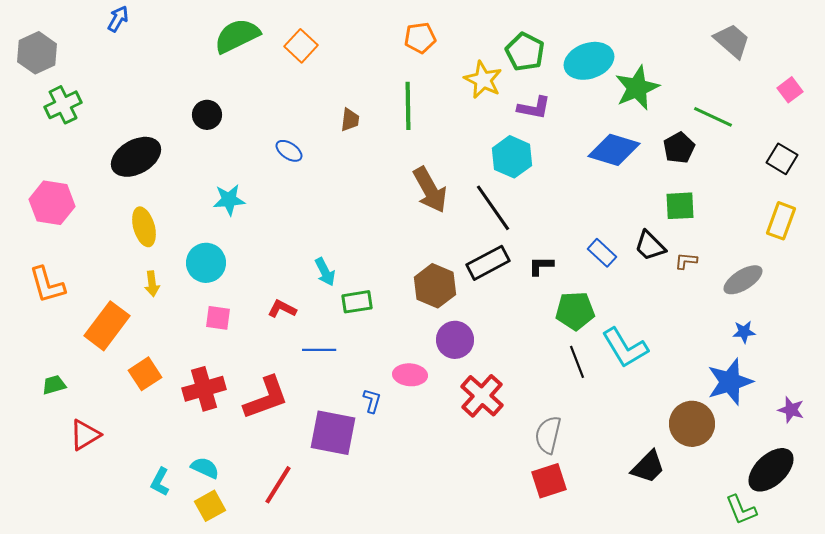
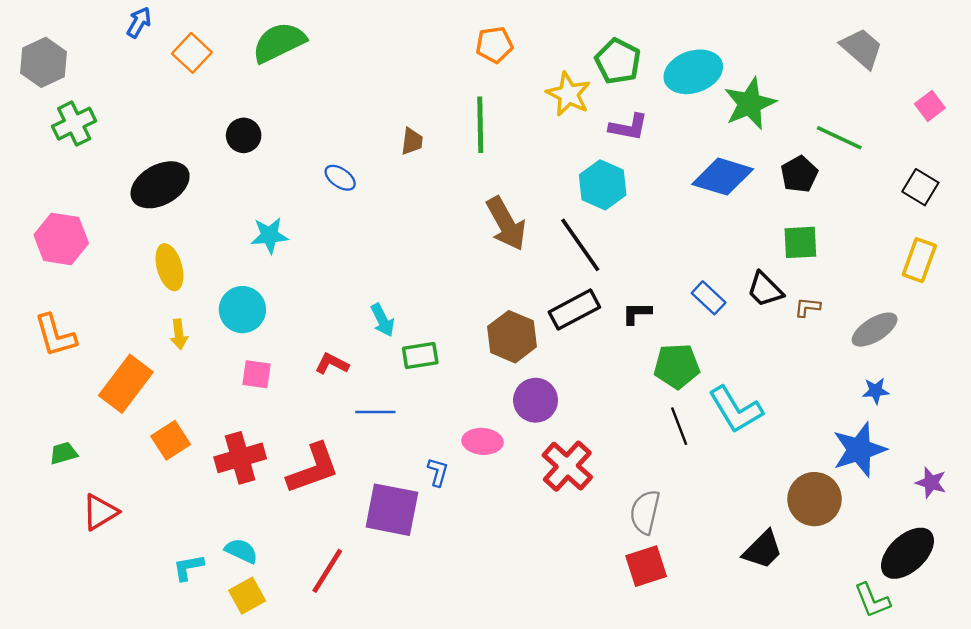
orange square: (301, 46) -> (192, 53), moved
cyan L-shape: (160, 482) -> (188, 567), turned 52

